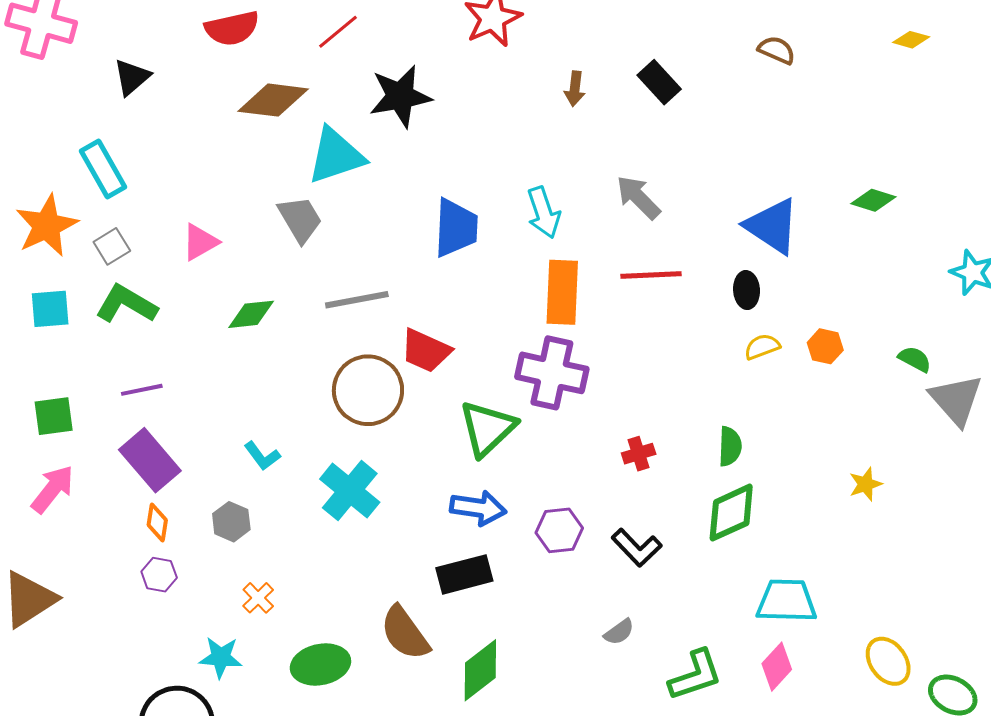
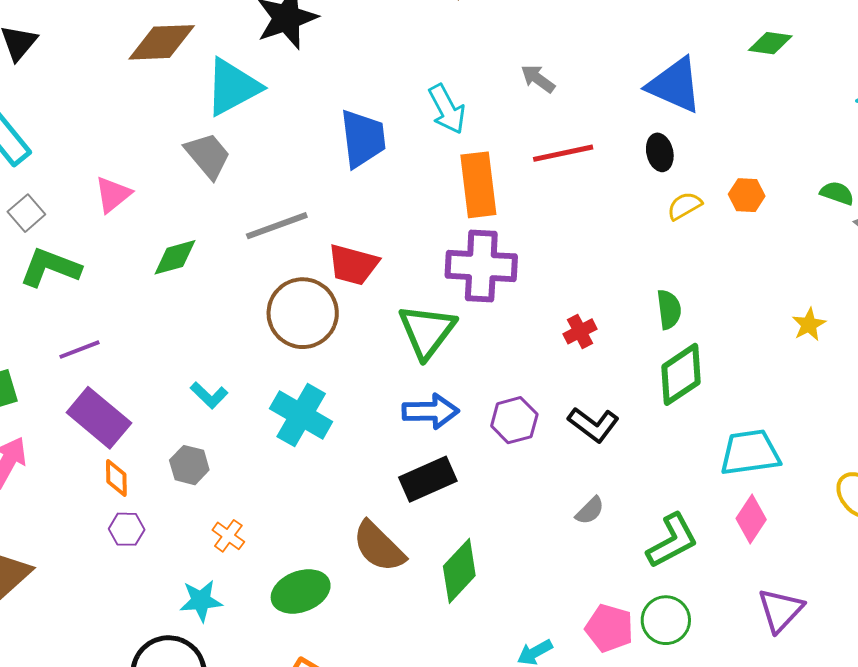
gray arrow: (638, 197) -> (538, 79), size x0.7

